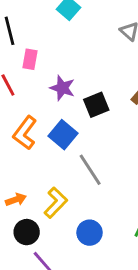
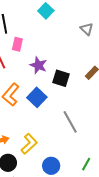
black square: (96, 105) -> (61, 78), turned 36
gray line: (90, 170) -> (70, 122), moved

